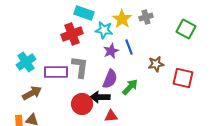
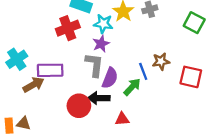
blue line: (129, 47) -> (143, 71), moved
purple star: (111, 51) -> (101, 44), moved
gray L-shape: (80, 67) -> (94, 65), moved
brown arrow: (32, 93) -> (33, 85), moved
red triangle: (111, 116) -> (122, 119), moved

